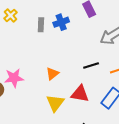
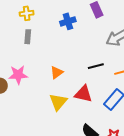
yellow cross: (11, 15) -> (27, 13), moved, turned 32
gray rectangle: (41, 25) -> (28, 37), moved

